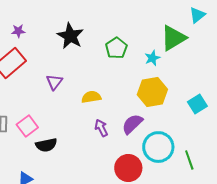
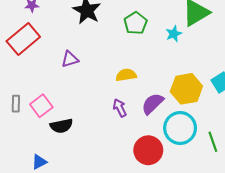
purple triangle: (54, 82) -> (70, 59), turned 36
yellow hexagon: (152, 92) -> (186, 89), moved
yellow semicircle: (91, 97) -> (126, 75), moved

